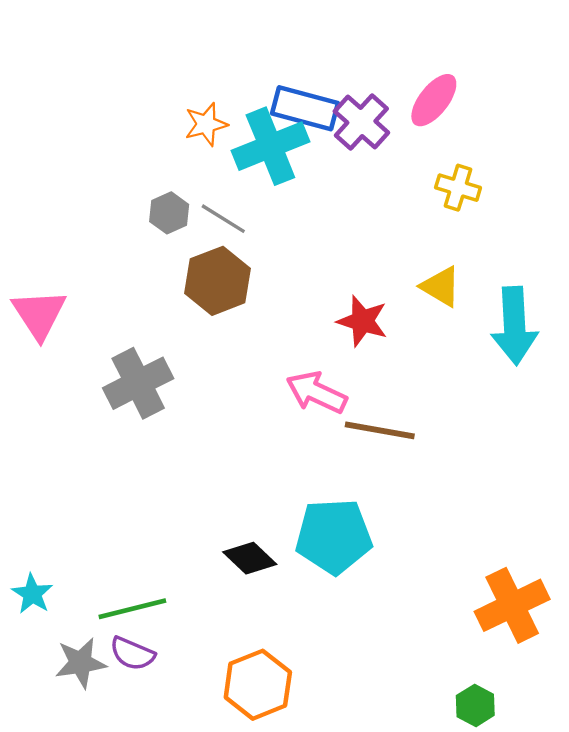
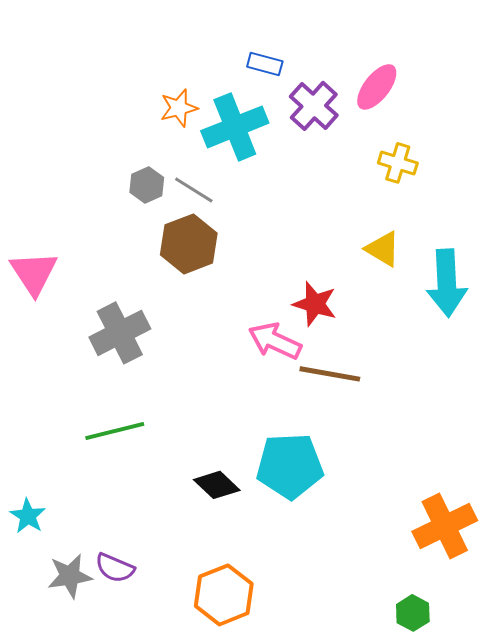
blue rectangle: (305, 108) -> (265, 64), moved, size x0.6
red star: (363, 321) -> (315, 304), moved
green line: (132, 609) -> (115, 431), moved

